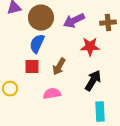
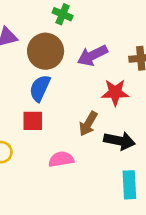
brown arrow: (59, 67) -> (88, 124), moved
black arrow: (93, 81) -> (119, 141), turned 70

